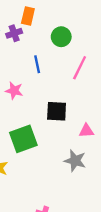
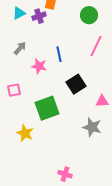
green circle: (61, 37) -> (89, 15), moved
blue line: (37, 64) -> (59, 54), moved
black square: (57, 111) -> (76, 84), turned -36

